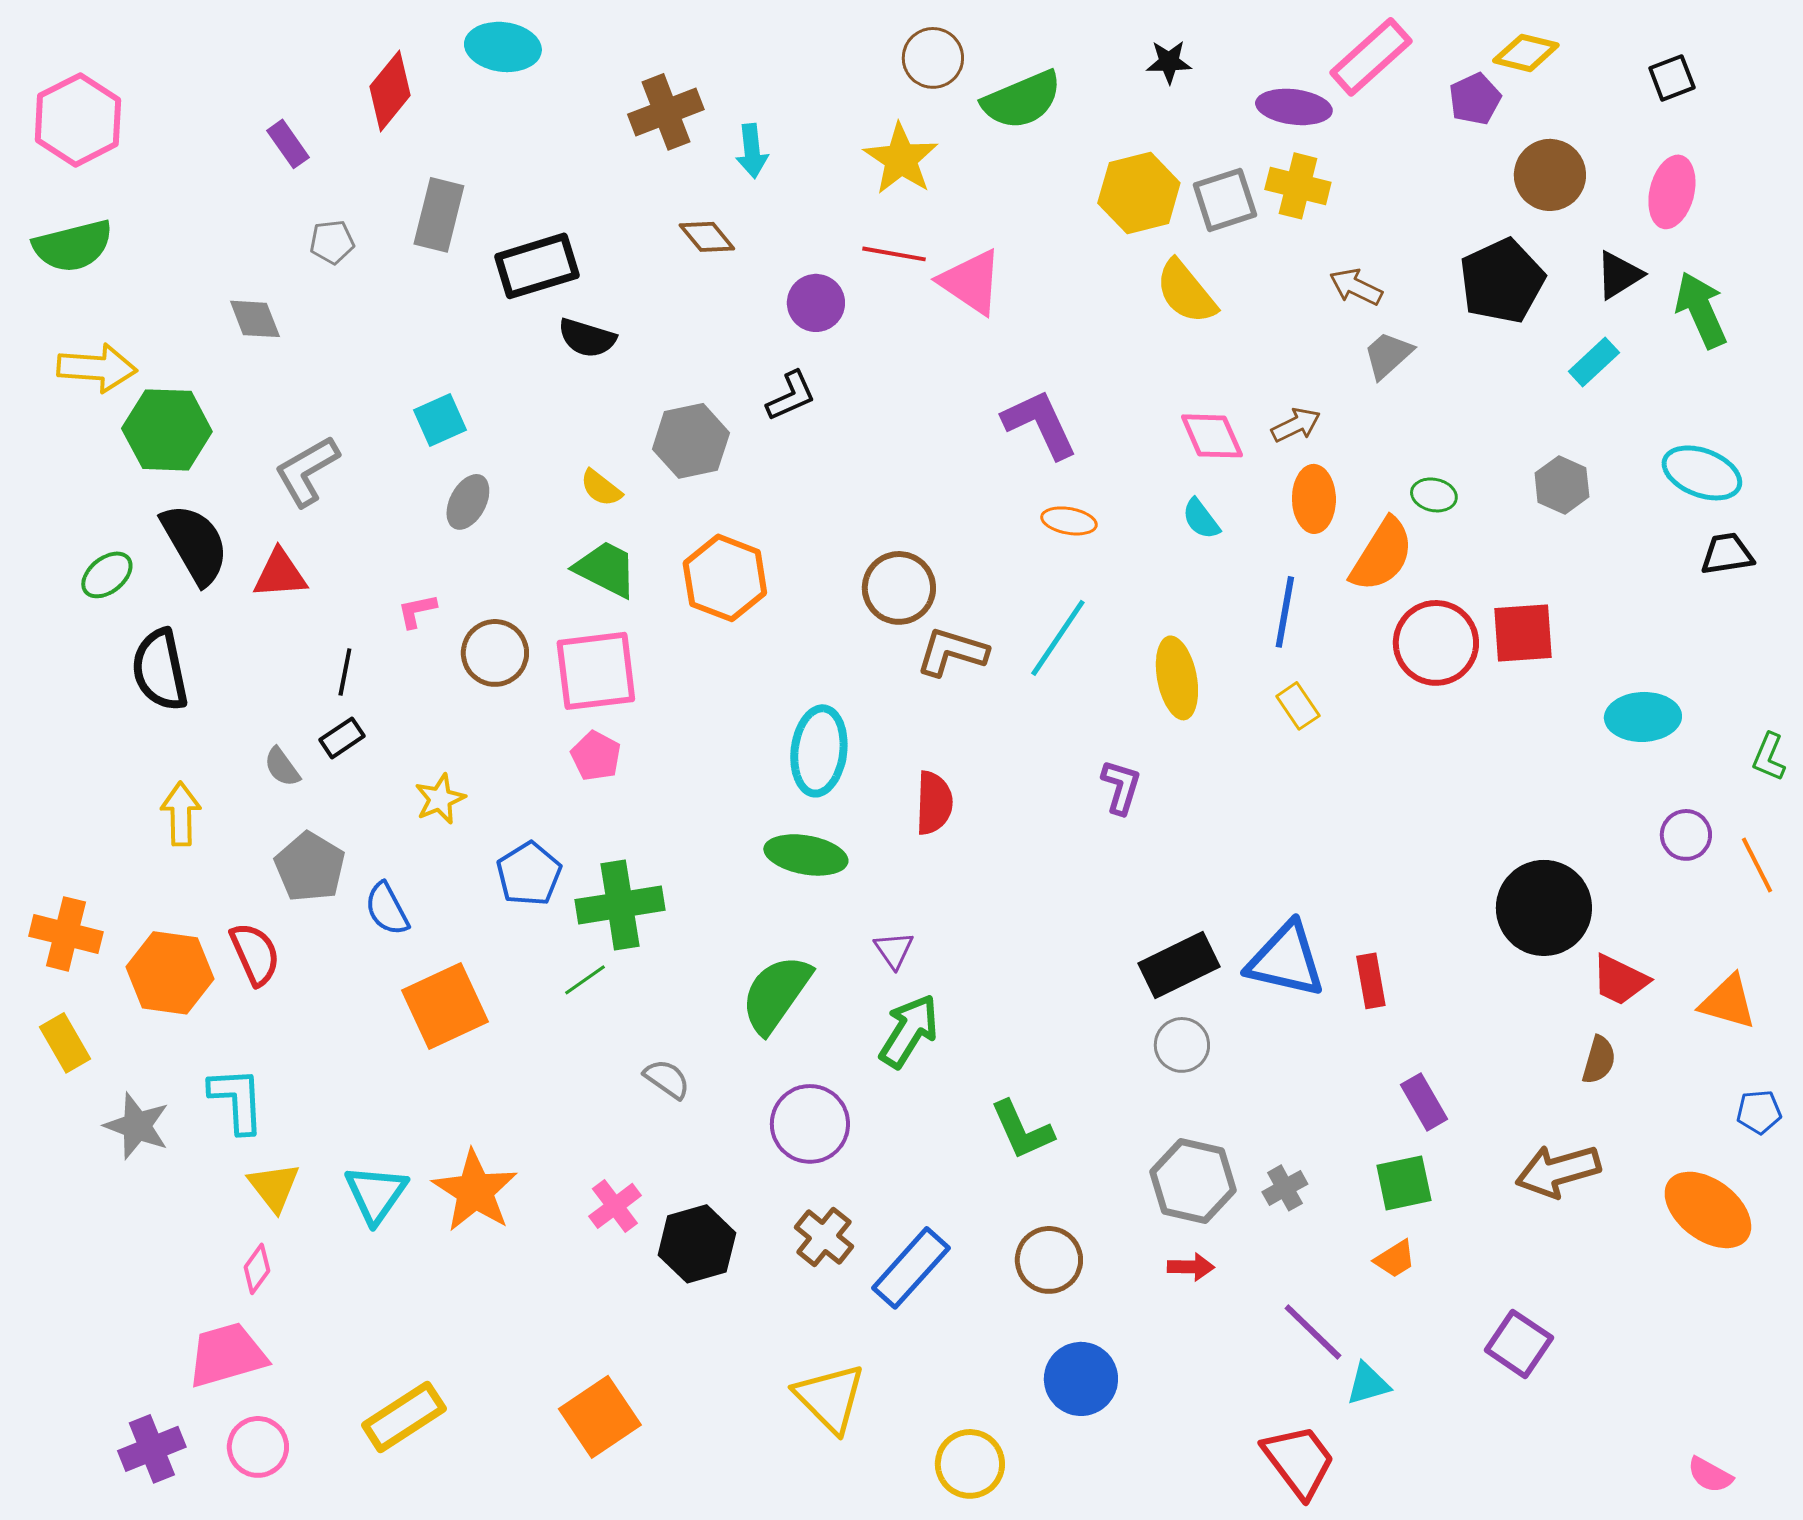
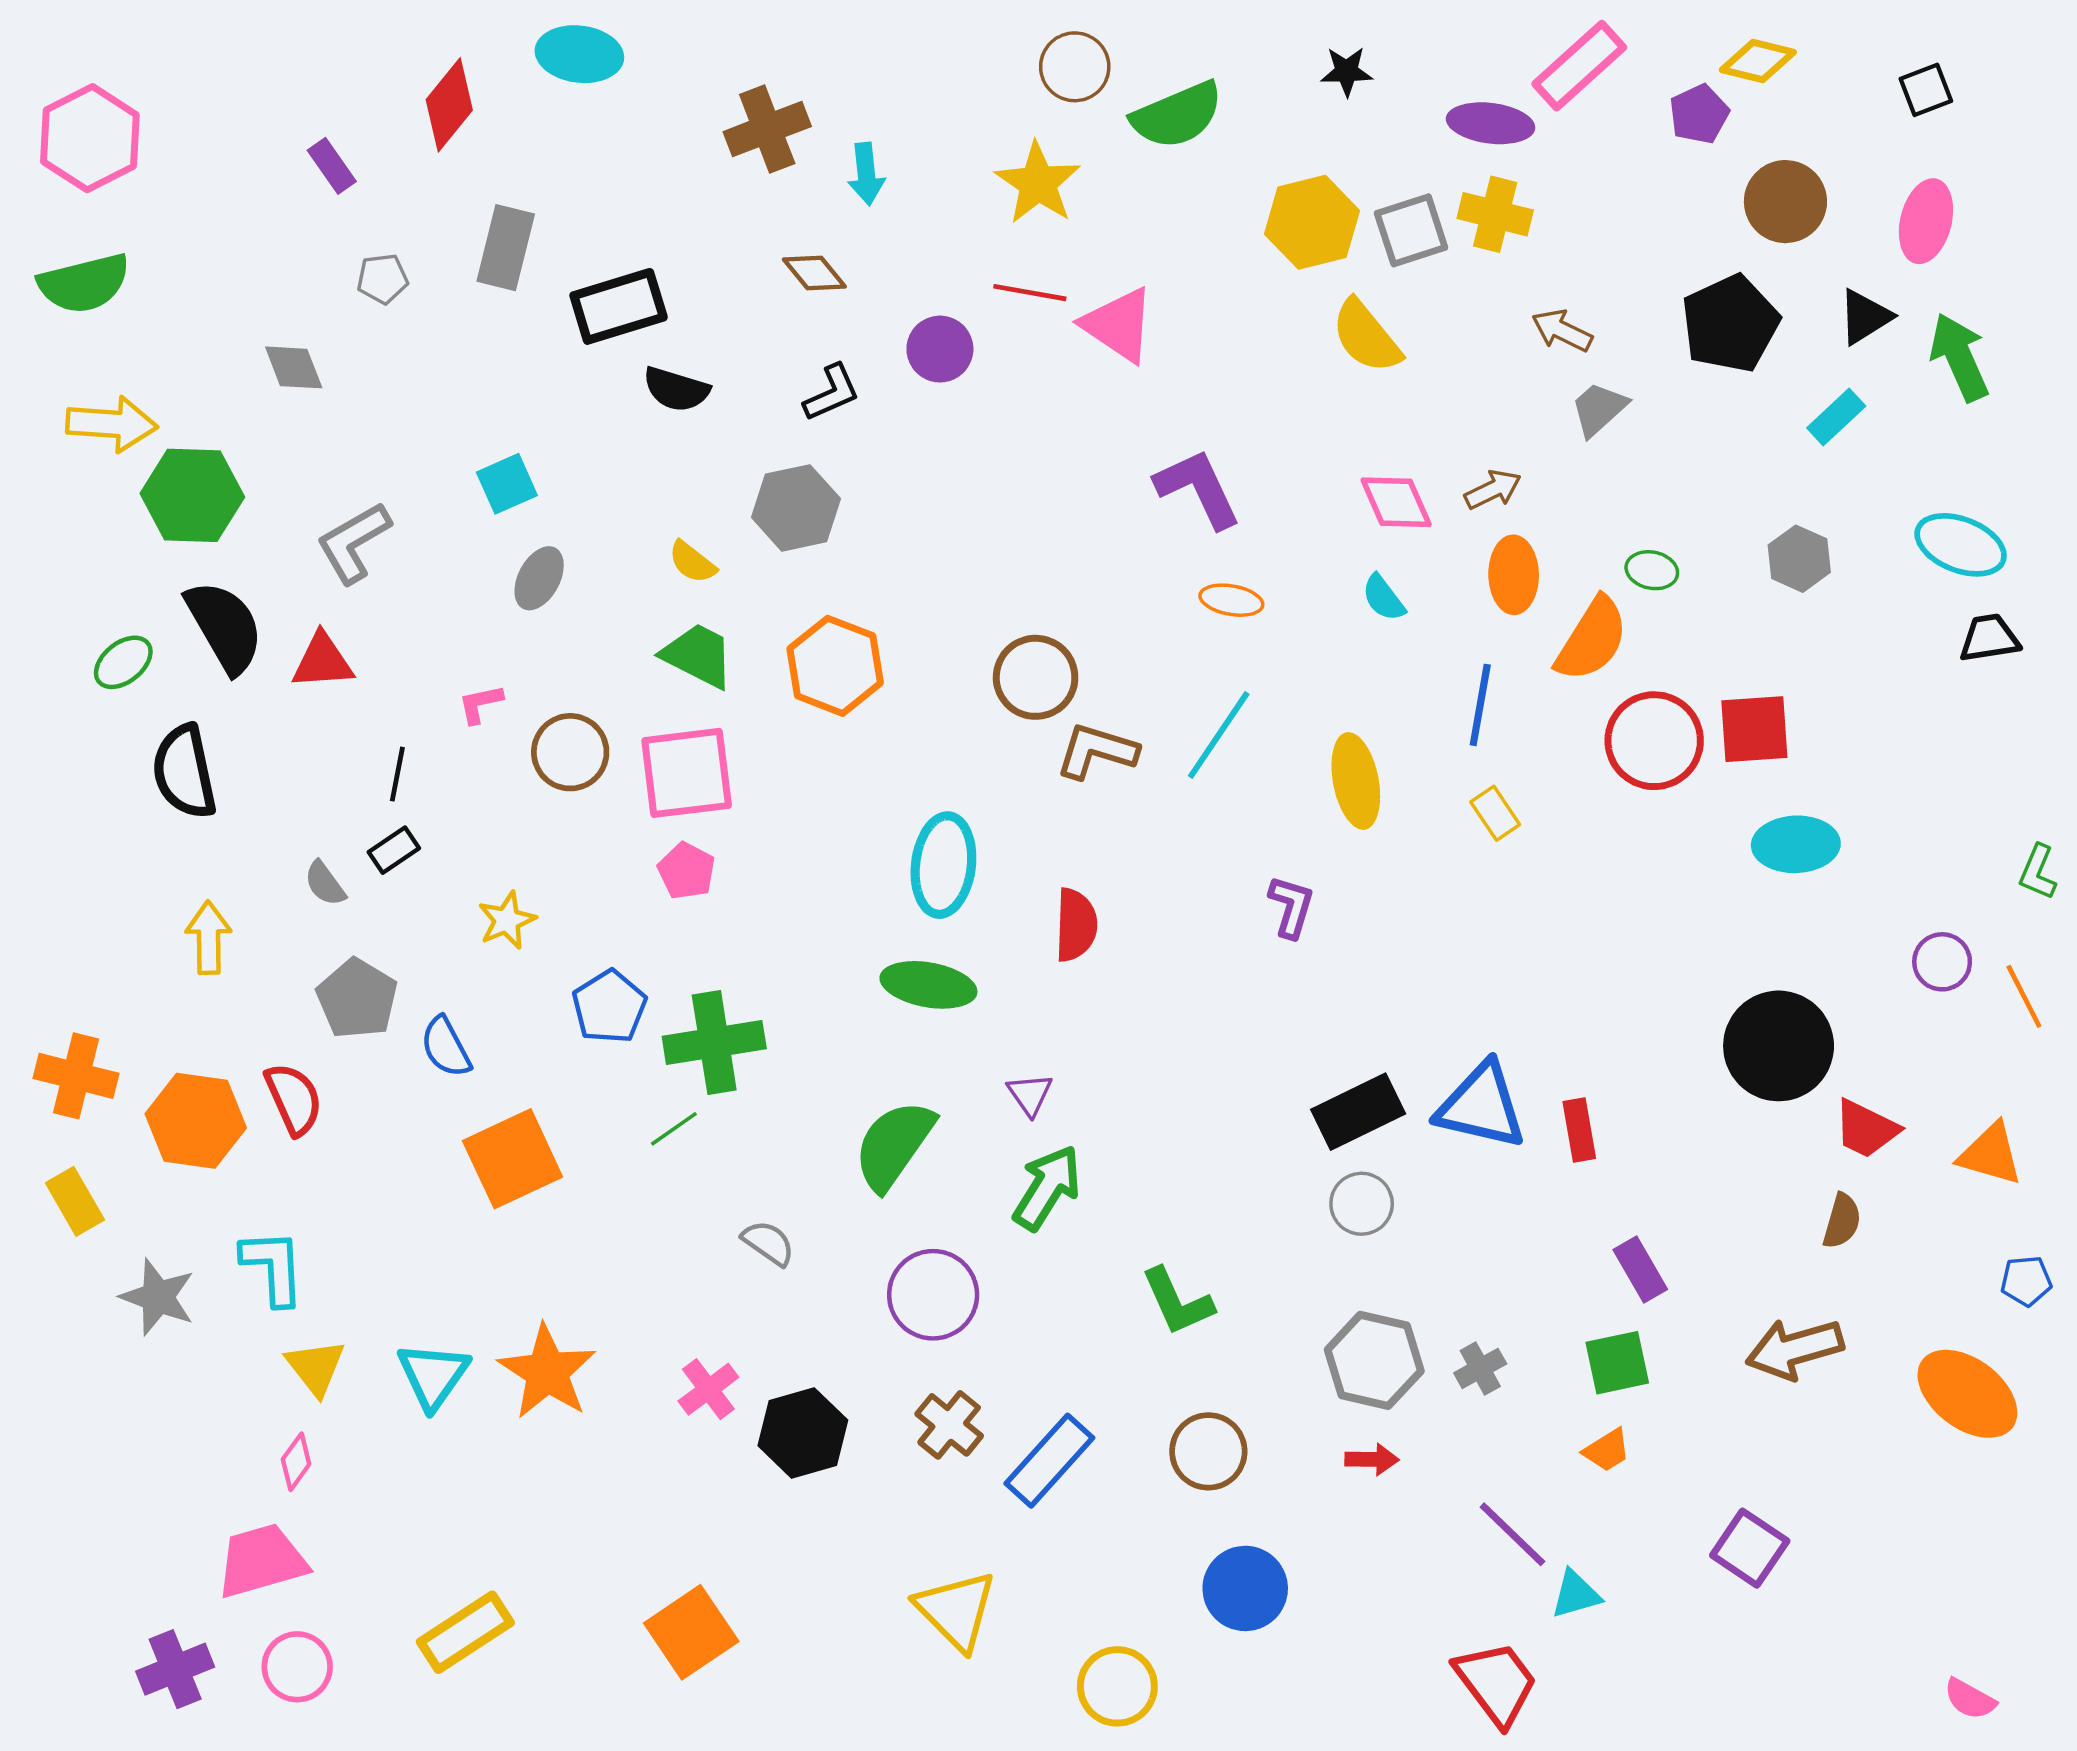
black L-shape: (791, 396) -> (832, 393), moved
cyan ellipse: (1643, 717) -> (1796, 844), moved

